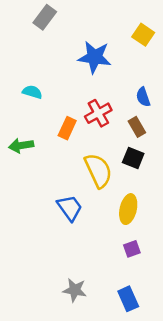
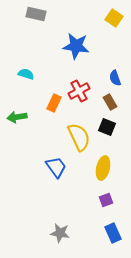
gray rectangle: (45, 17) -> (36, 14), turned 66
yellow square: (143, 35) -> (114, 18), moved
blue rectangle: (128, 299) -> (113, 233), moved

